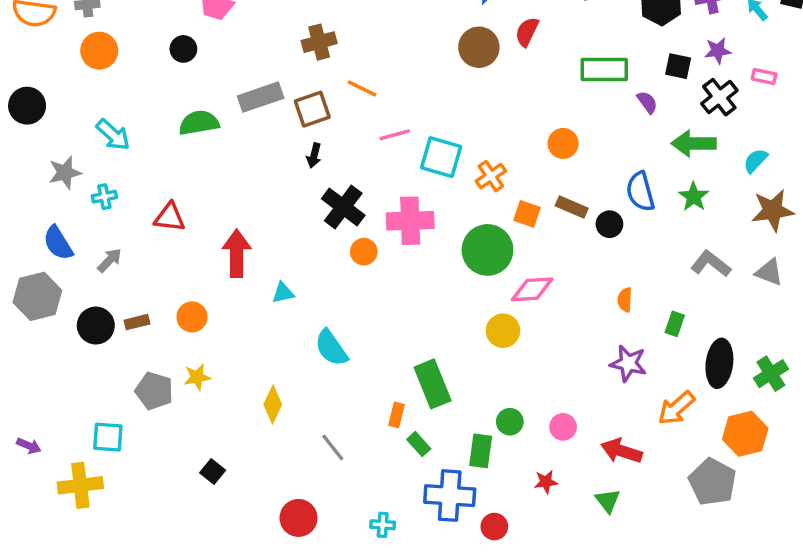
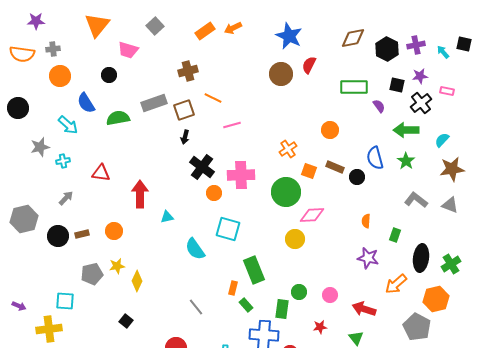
cyan square: (441, 157) -> (228, 229), moved
blue semicircle: (58, 243) -> (86, 103), moved
gray pentagon: (154, 391) -> (92, 274), turned -30
yellow diamond: (273, 405) -> (137, 281), moved

